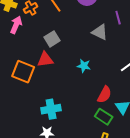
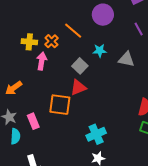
gray triangle: (100, 32) -> (126, 59), moved
cyan star: (84, 66) -> (100, 51), moved

